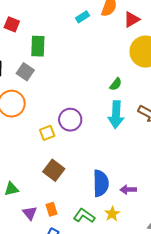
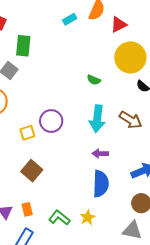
green semicircle: (116, 84) -> (94, 80), moved, turned 72
blue semicircle: (101, 183) -> (101, 184), moved
purple arrow: (128, 190) -> (100, 154), moved

